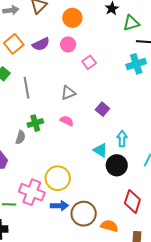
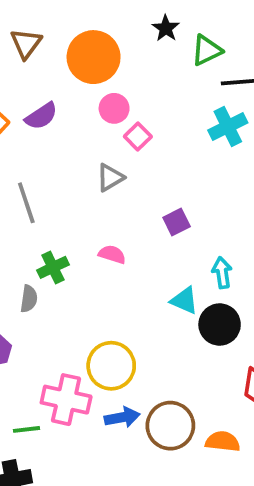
orange circle: (72, 18) -> (94, 57), size x1.4
pink circle: (68, 44) -> (114, 108), moved
gray triangle: (68, 93) -> (110, 178), moved
purple square: (102, 109) -> (177, 222), turned 32

